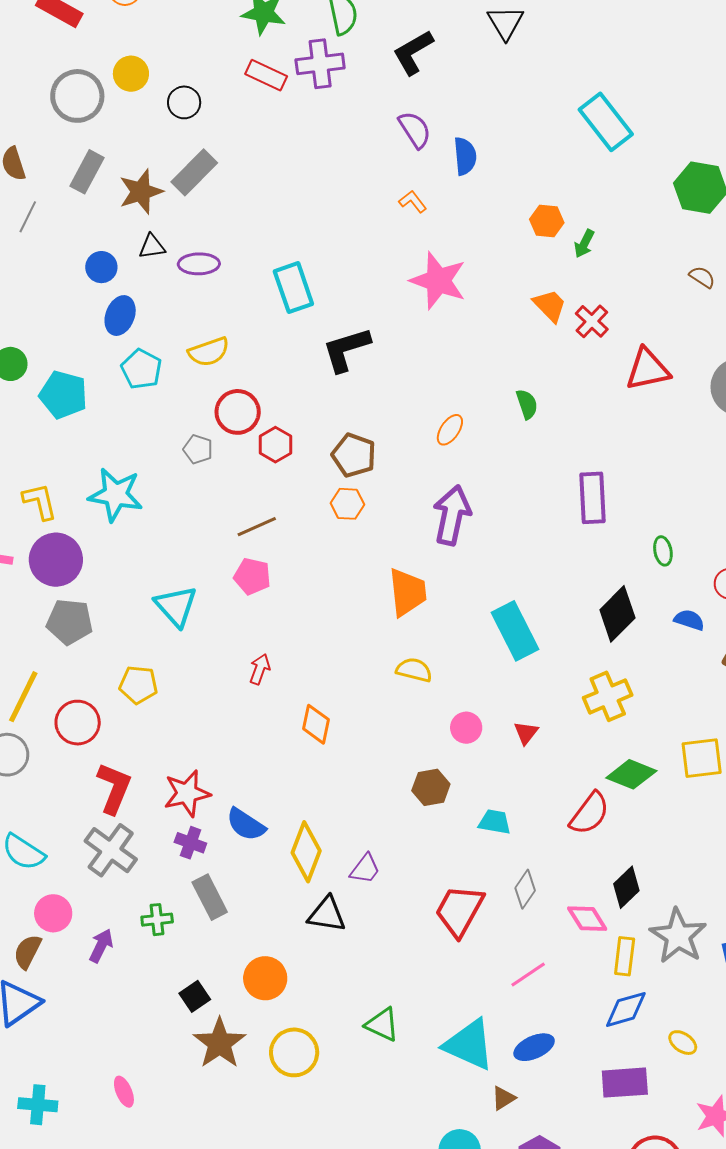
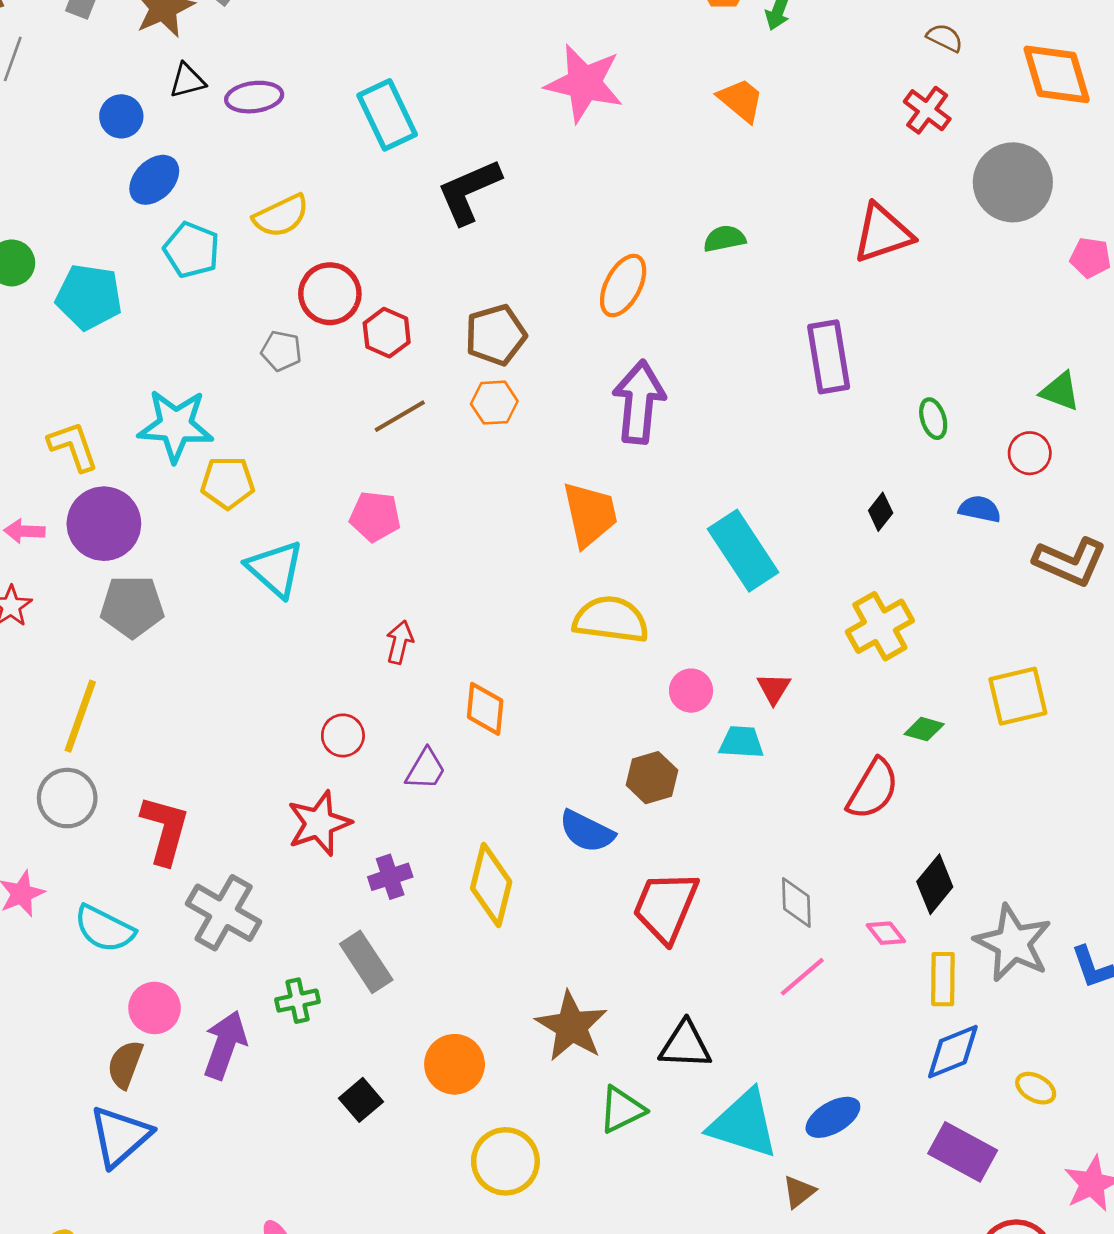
blue ellipse: (120, 316) -> (154, 180), turned 30
red cross: (592, 321) -> (927, 110), moved
red triangle: (648, 369) -> (883, 233), moved
green semicircle: (527, 404) -> (724, 239), turned -76
orange ellipse: (450, 430) -> (623, 286), size x1.4
brown pentagon: (354, 455) -> (496, 335), turned -30
brown line: (257, 527) -> (400, 416), moved
black diamond: (617, 614) -> (881, 512), size x0.5
yellow semicircle: (414, 670) -> (611, 620), size x1.5
yellow pentagon: (138, 685) -> (228, 483), moved
red circle: (78, 723) -> (343, 735), moved, size x0.7
green diamond: (631, 774) -> (924, 729), size x0.6
red L-shape: (114, 788) -> (165, 830), moved
cyan trapezoid: (495, 822) -> (741, 742), moved
blue semicircle: (246, 825) -> (587, 831), moved
purple cross: (190, 843) -> (390, 877), moved, turned -32
purple trapezoid: (365, 869) -> (426, 769), moved
gray diamond: (525, 889) -> (796, 903), turned -30
red trapezoid: (459, 911) -> (666, 907), moved
black triangle: (327, 914) -> (685, 1045), moved
pink diamond: (587, 919) -> (886, 933), size x0.7
purple arrow: (101, 946) -> (225, 1045), size x1.4
pink line: (528, 975) -> (802, 977), moved
green triangle: (382, 1025) -> (622, 1110), turned -45
brown star: (220, 1043) -> (571, 1026), moved
purple rectangle: (625, 1083) -> (963, 1152), turned 39

